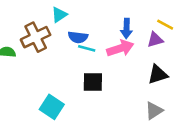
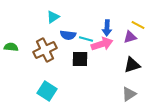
brown cross: (36, 37) -> (45, 50), moved
cyan line: (87, 48) -> (86, 39), moved
black square: (93, 82) -> (80, 59), moved

